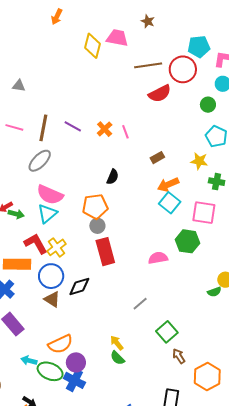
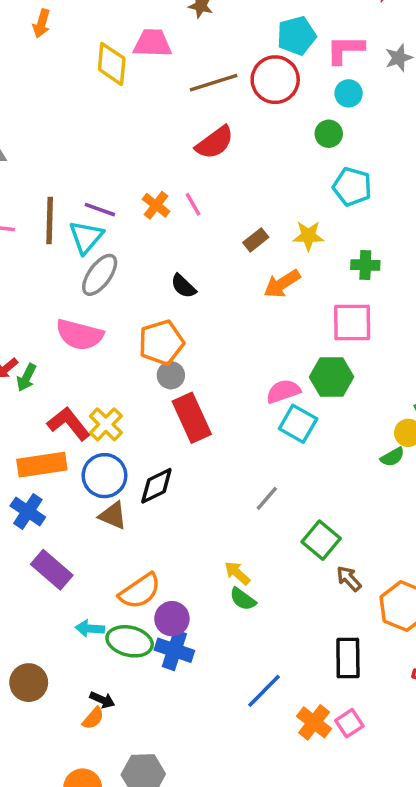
red semicircle: (160, 94) -> (215, 143), moved
gray ellipse: (40, 161) -> (100, 275), moved
yellow star: (199, 161) -> (308, 236), moved
black semicircle: (113, 177) -> (183, 286), turned 119
cyan square: (170, 203) -> (298, 424), moved
green arrow: (16, 214) -> (26, 378), turned 112
cyan triangle: (47, 214) -> (86, 237), moved
pink semicircle: (158, 258) -> (283, 391), moved

